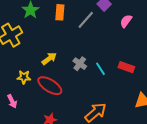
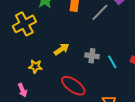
gray cross: (80, 64) -> (92, 56), turned -32
red ellipse: (50, 86) -> (73, 86), moved

